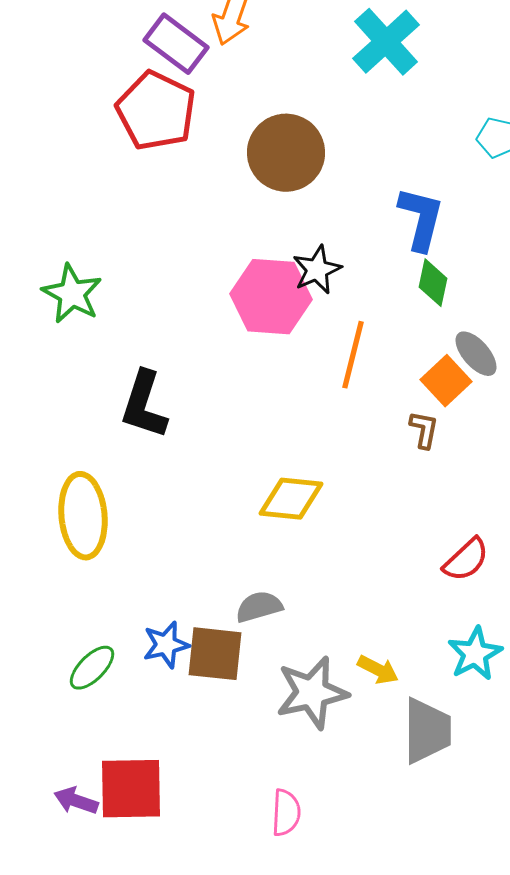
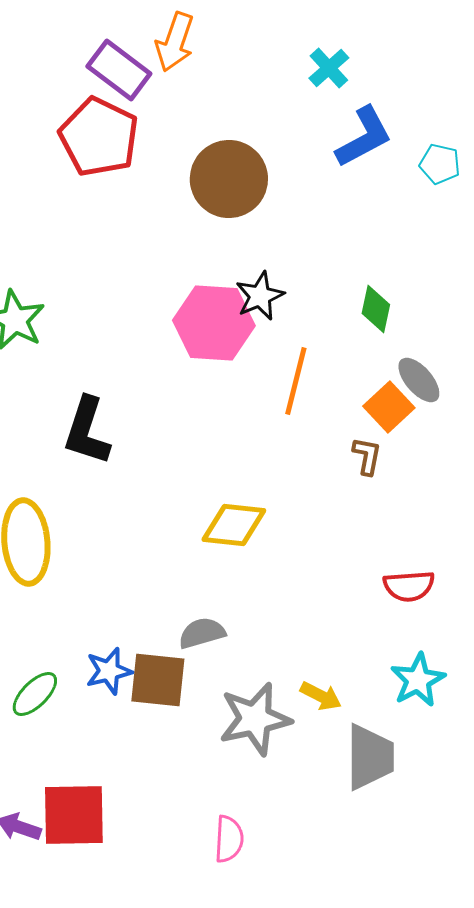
cyan cross: (386, 42) -> (329, 68), size x0.6
blue L-shape: (421, 219) -> (364, 137), moved, turned 48
red semicircle: (466, 560) -> (409, 586), turned 39

